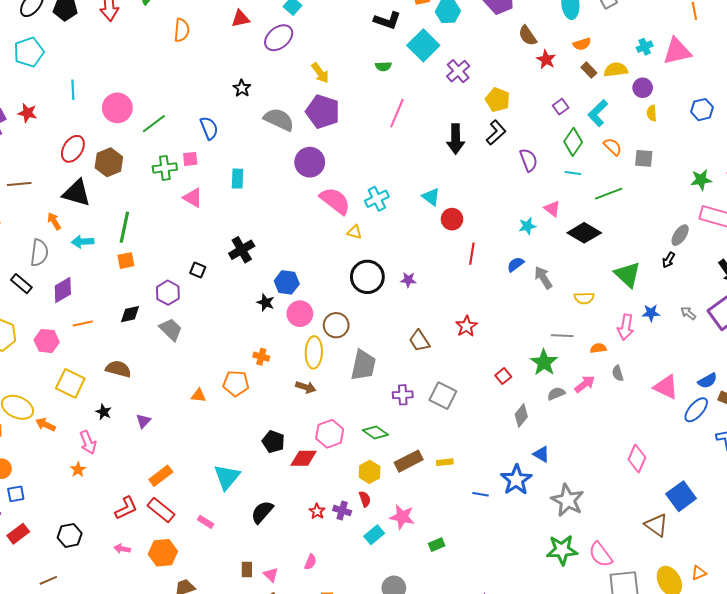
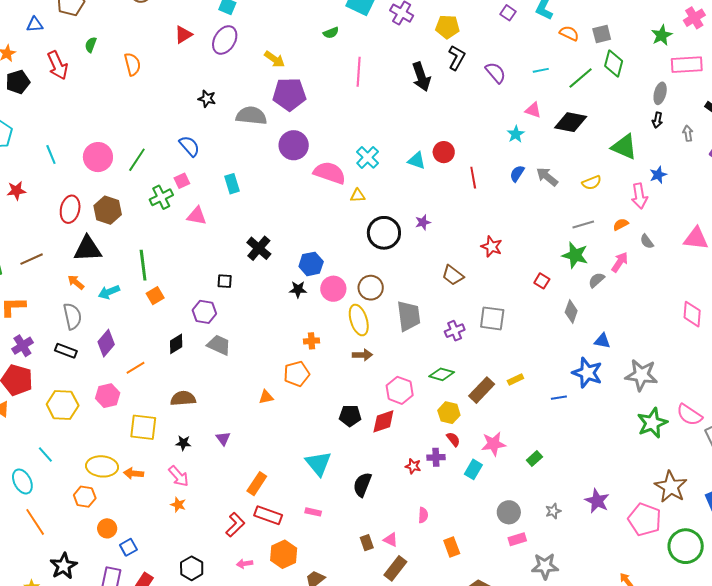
green diamond: (573, 142) -> (614, 63), moved
cyan triangle: (431, 197) -> (417, 161), moved
gray arrow: (688, 313) -> (688, 133), moved, turned 63

